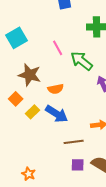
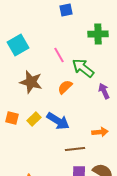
orange semicircle: (56, 89) -> (65, 87), moved, turned 147
orange square: (16, 99) -> (12, 118), moved, turned -32

